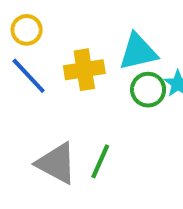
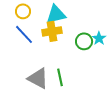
cyan triangle: (138, 52) -> (56, 14), moved
green line: (100, 161) -> (60, 77), turned -36

